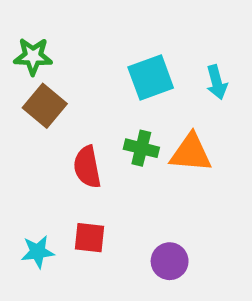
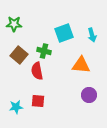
brown square: (45, 106) -> (19, 55), moved
green cross: (141, 148) -> (44, 51), moved
purple circle: (170, 261) -> (89, 95), moved

